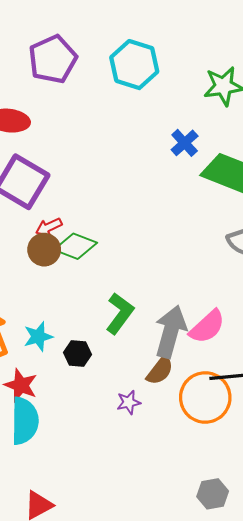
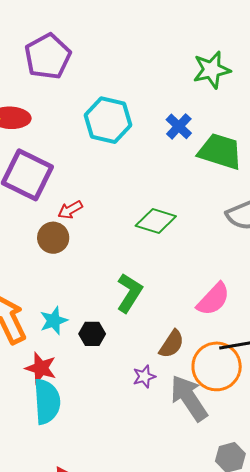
cyan hexagon: (134, 65) -> (108, 120), moved
red arrow: (49, 227) -> (70, 210), moved
green diamond: (76, 246) -> (156, 221), moved
gray arrow: (171, 332) -> (189, 398), moved, turned -45

